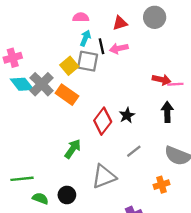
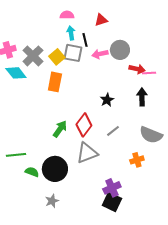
gray circle: (155, 17) -> (120, 50), moved
cyan arrow: (85, 38) -> (71, 33), turned -32
pink arrow: (119, 48) -> (100, 54), moved
gray cross: (42, 84) -> (33, 56), moved
orange rectangle: (67, 95) -> (55, 82), turned 66
red diamond: (103, 121) -> (84, 125), moved
black circle: (67, 195) -> (55, 169), size x1.6

